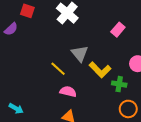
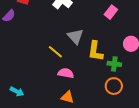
yellow L-shape: (100, 70) -> (95, 51), turned 55
orange circle: (128, 109) -> (114, 86), moved

